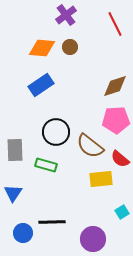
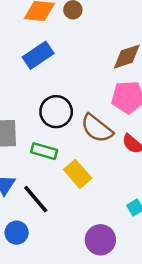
yellow rectangle: (101, 179) -> (78, 174), moved, turned 55
black line: (52, 222) -> (36, 199), moved, turned 52

